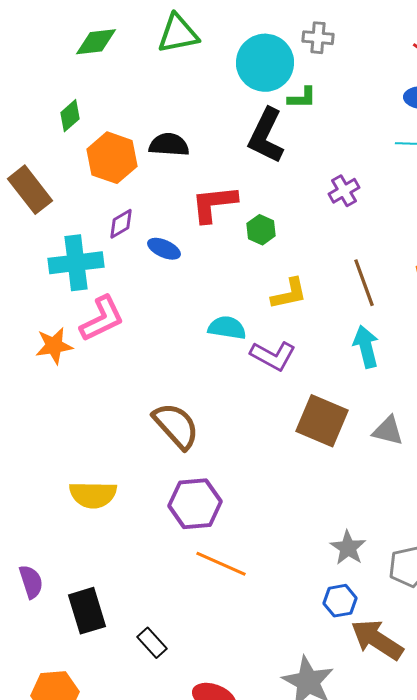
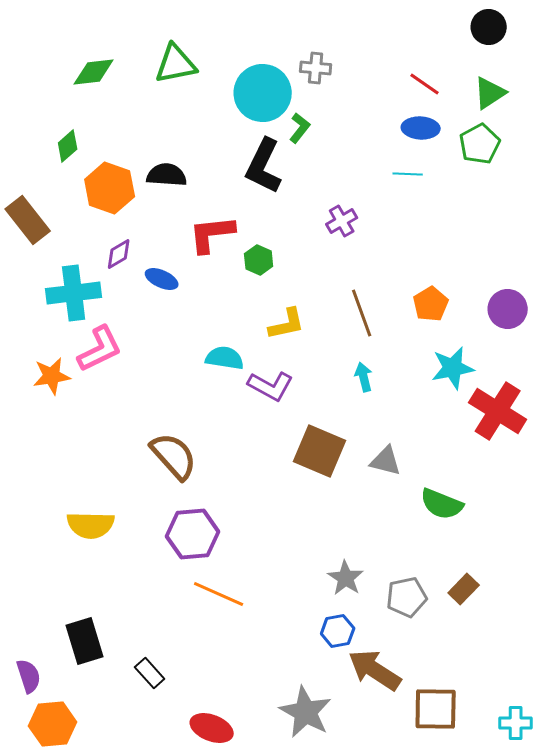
green L-shape: (302, 98) -> (300, 128), turned -52
cyan arrow: (366, 347) -> (364, 377), size x0.7
purple semicircle: (31, 582) -> (29, 676), moved

